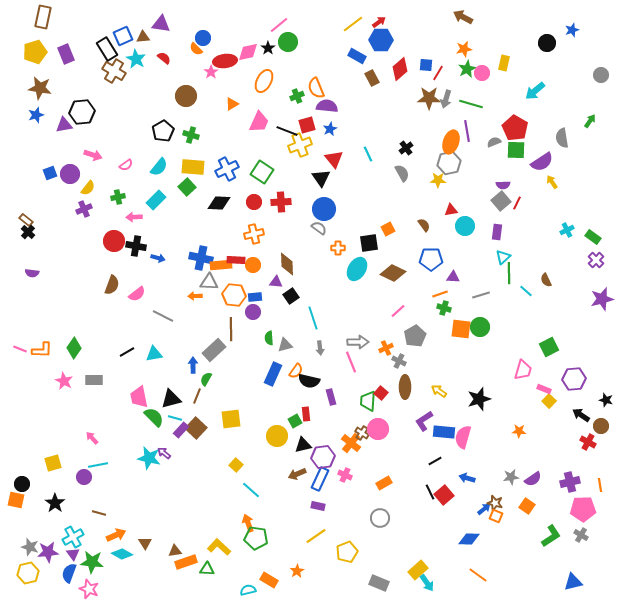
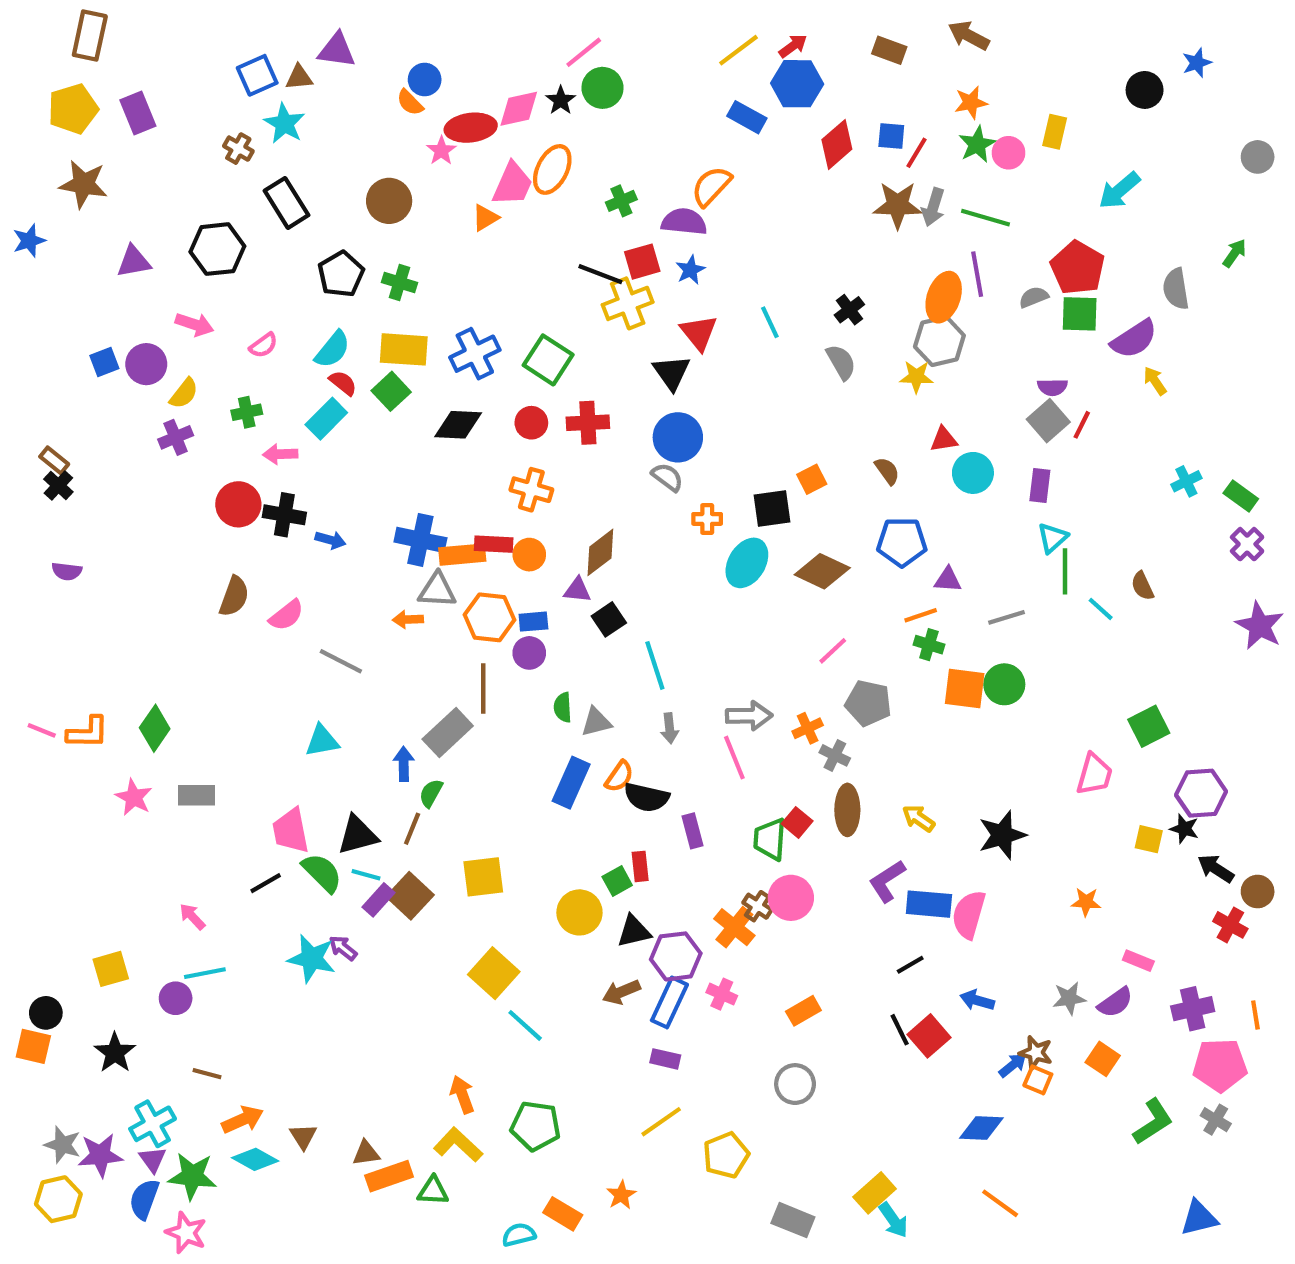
black rectangle: (107, 49) -> (286, 203), moved
red semicircle: (164, 58) -> (343, 383), moved
brown cross: (114, 71) -> (238, 149), size x0.6
brown rectangle: (372, 78) -> (889, 50), moved, turned -42
orange semicircle: (316, 88) -> (711, 186), moved, turned 65
black hexagon: (82, 112) -> (217, 249), moved
blue star: (36, 115) -> (29, 241), moved
pink trapezoid: (259, 122) -> (513, 184), moved
orange cross: (254, 234) -> (531, 490), turned 30
brown diamond: (287, 264) -> (600, 552), turned 55
purple star: (602, 299) -> (1260, 626), turned -30
gray pentagon: (415, 336) -> (868, 703), turned -30
black line: (127, 352) -> (266, 883), moved
pink rectangle: (544, 389) -> (1138, 961), moved
black star: (606, 400) -> (1184, 829), moved
yellow square: (549, 401) -> (1149, 839), turned -32
yellow square: (236, 465) -> (494, 973), size x1.6
orange arrow: (248, 523) -> (462, 1095), moved

